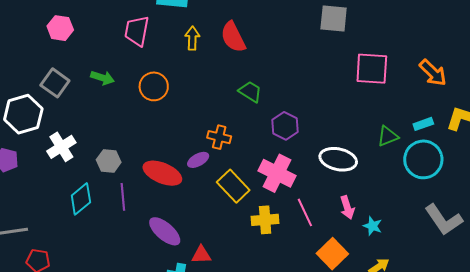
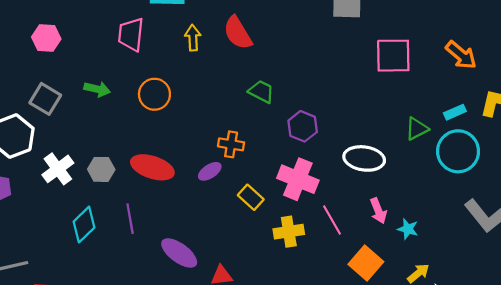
gray hexagon: (109, 161) -> (101, 169), moved
red ellipse: (162, 173) -> (152, 167), moved
yellow rectangle: (233, 186) -> (251, 197), size x0.7

